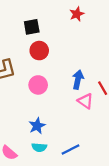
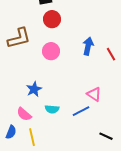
pink triangle: (85, 101) -> (94, 94), moved
blue star: (37, 126) -> (34, 89), moved

